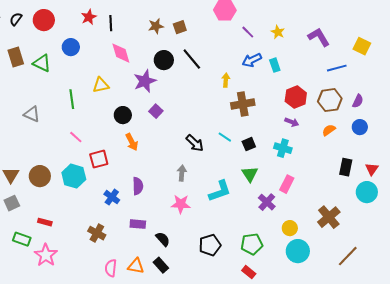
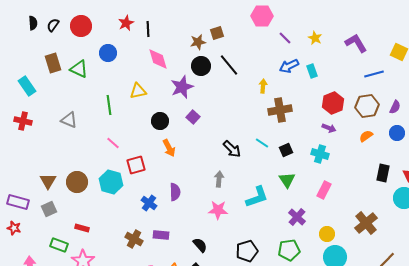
brown star: (156, 26) -> (198, 42), moved
purple cross: (267, 202) -> (297, 217), moved
purple rectangle: (138, 224) -> (161, 235), moved

